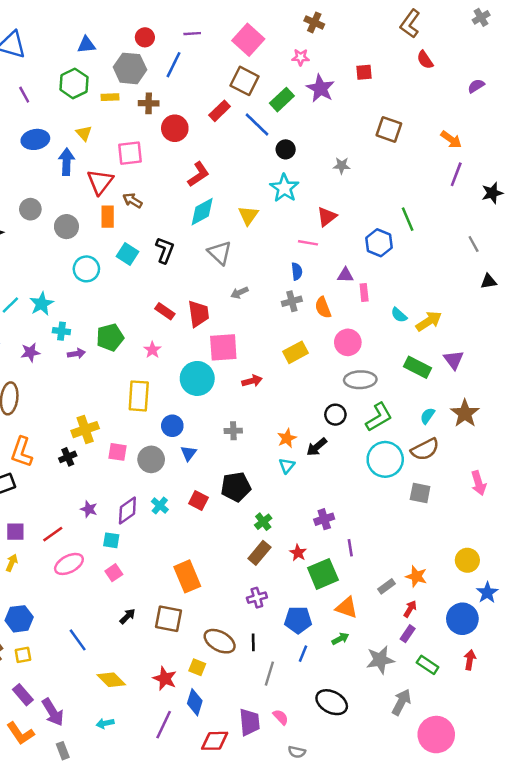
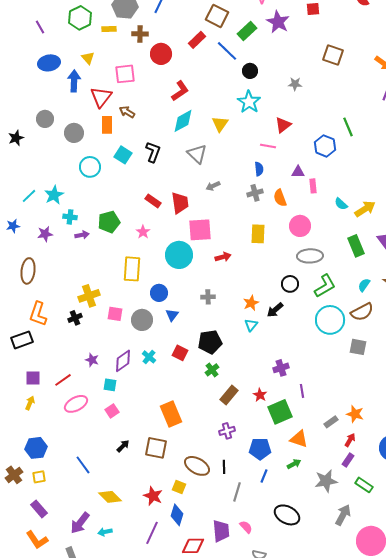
yellow rectangle: (296, 352) -> (258, 234), turned -60
green rectangle: (418, 367) -> (356, 246), turned 40
green cross: (263, 522) -> (212, 370), moved
purple arrow: (53, 712) -> (80, 523), moved, turned 70

